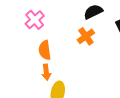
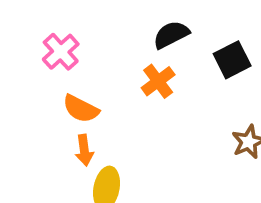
orange semicircle: (45, 50) -> (81, 109), turned -54

